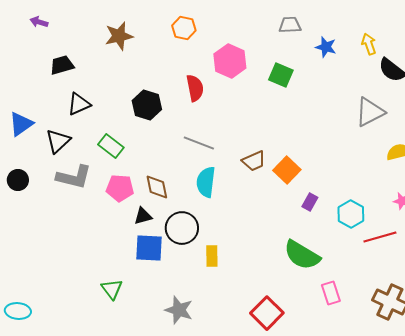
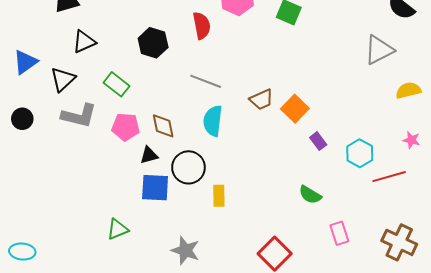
purple rectangle: (310, 202) -> (318, 141), turned -66
green semicircle: (302, 255) -> (310, 195), size x0.6
green triangle: (112, 289) -> (118, 229), turned 45

